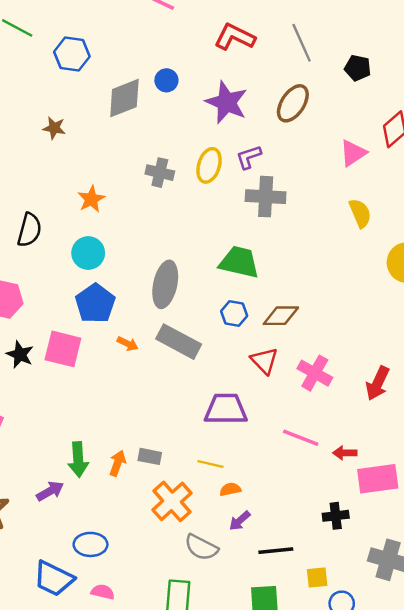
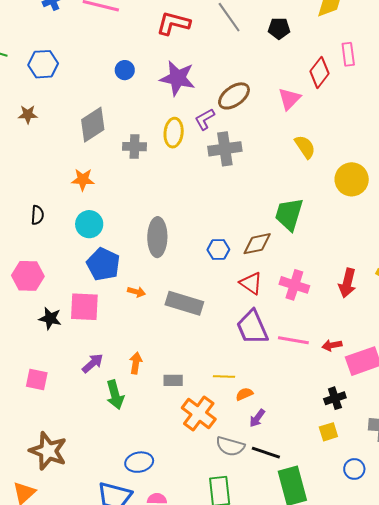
gray diamond: (124, 98) -> (93, 125), moved
brown ellipse: (293, 103) -> (234, 96), moved, turned 32
brown star: (54, 128) -> (28, 114), moved
orange star: (91, 199) -> (83, 180), turned -30
black semicircle: (29, 230) -> (37, 215), size x0.7
green trapezoid: (239, 262) -> (289, 214), moved, turned -75
gray rectangle: (179, 342) -> (184, 303), moved
purple trapezoid: (226, 409) -> (252, 327), moved, turned -102
orange arrow: (118, 463) -> (136, 363), moved
purple arrow: (50, 491) -> (93, 363), moved
black line: (276, 551) -> (266, 453), moved, turned 36
yellow square: (317, 578) -> (328, 432), moved

